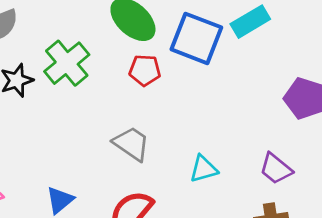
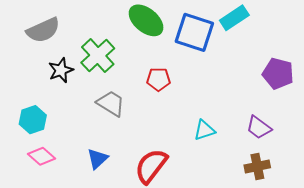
red pentagon: (145, 70) -> (158, 79), moved
gray trapezoid: (131, 144) -> (111, 103), moved

